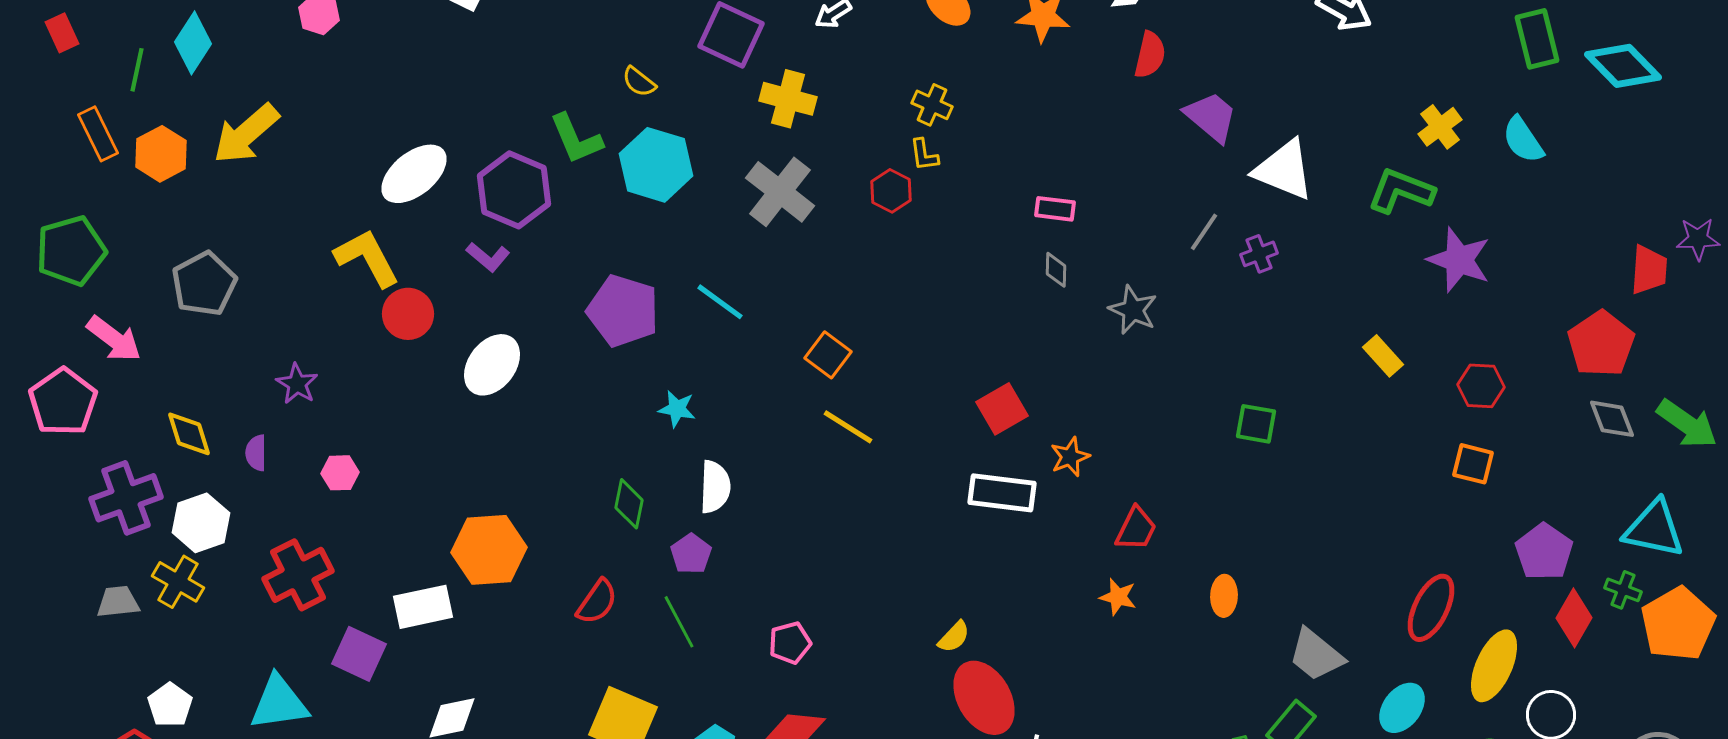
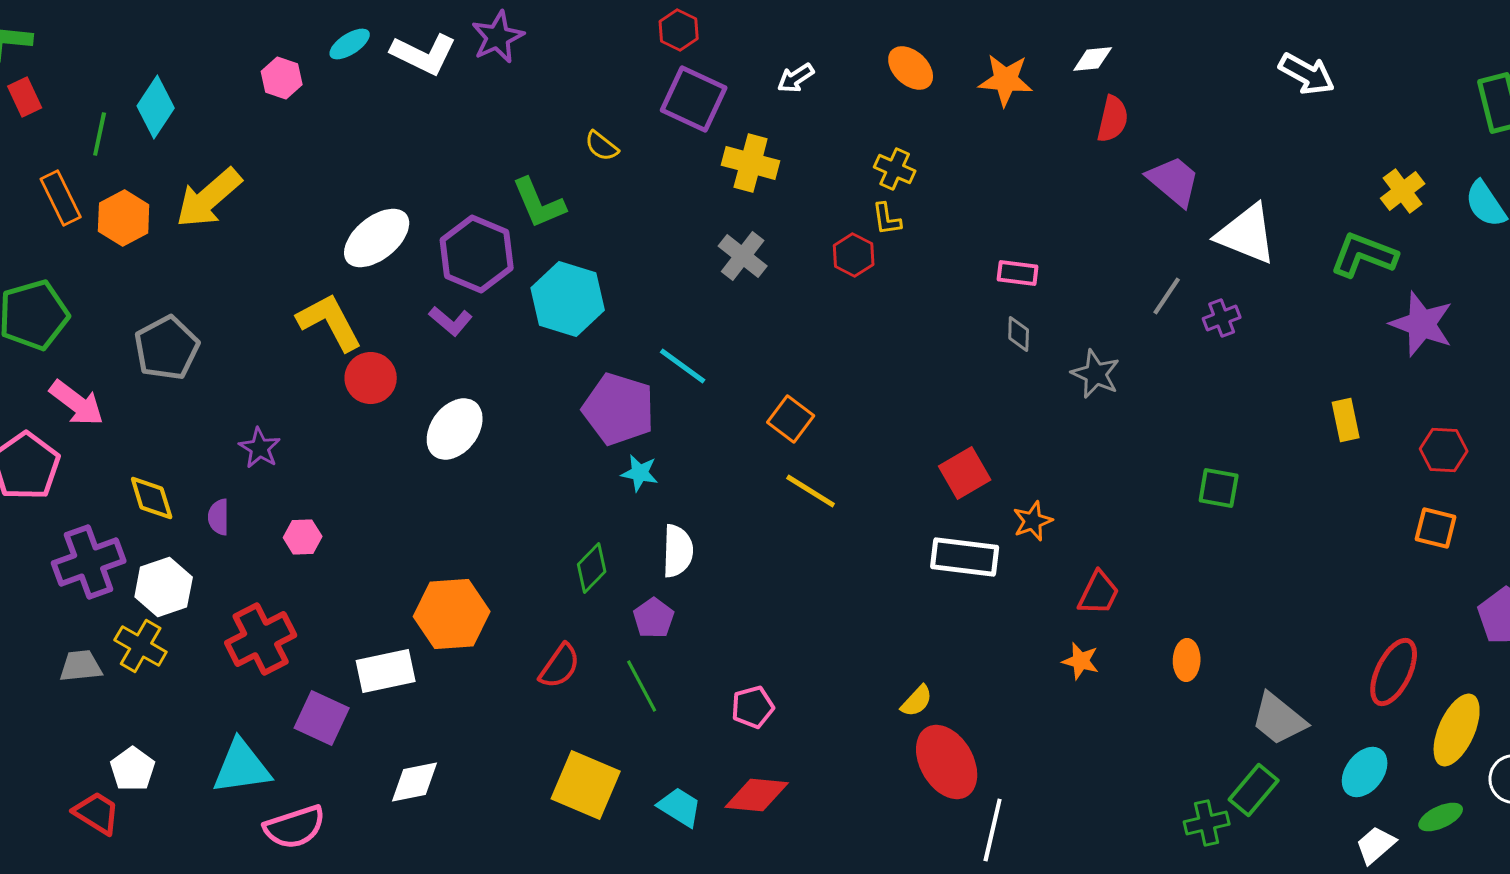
cyan hexagon: (656, 165) -> (568, 299), moved
gray cross: (780, 192) -> (743, 256), size x0.7
purple pentagon: (623, 311) -> (619, 409), moved
yellow rectangle: (1383, 356) -> (1346, 420), turned 30
green diamond: (629, 504) -> (592, 568), turned 33

